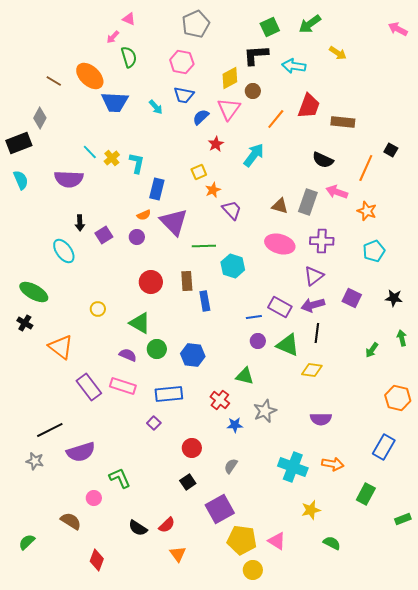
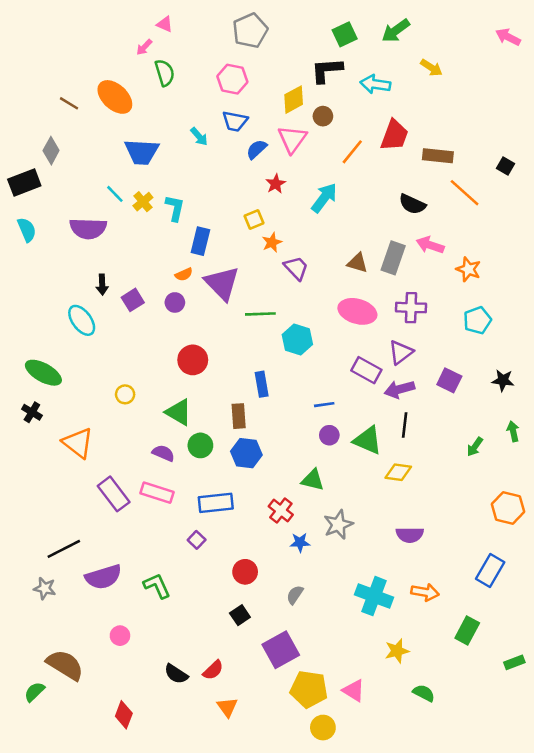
blue trapezoid: (115, 102) -> (142, 152), moved
black square: (391, 150) -> (505, 166), moved
orange line: (366, 168) -> (465, 193), moved, turned -72
brown rectangle: (187, 281) -> (239, 416), moved
purple rectangle: (280, 307) -> (366, 370), moved
green L-shape: (120, 478) -> (157, 586), moved
brown semicircle: (71, 521) -> (65, 665), moved, size x1.4

